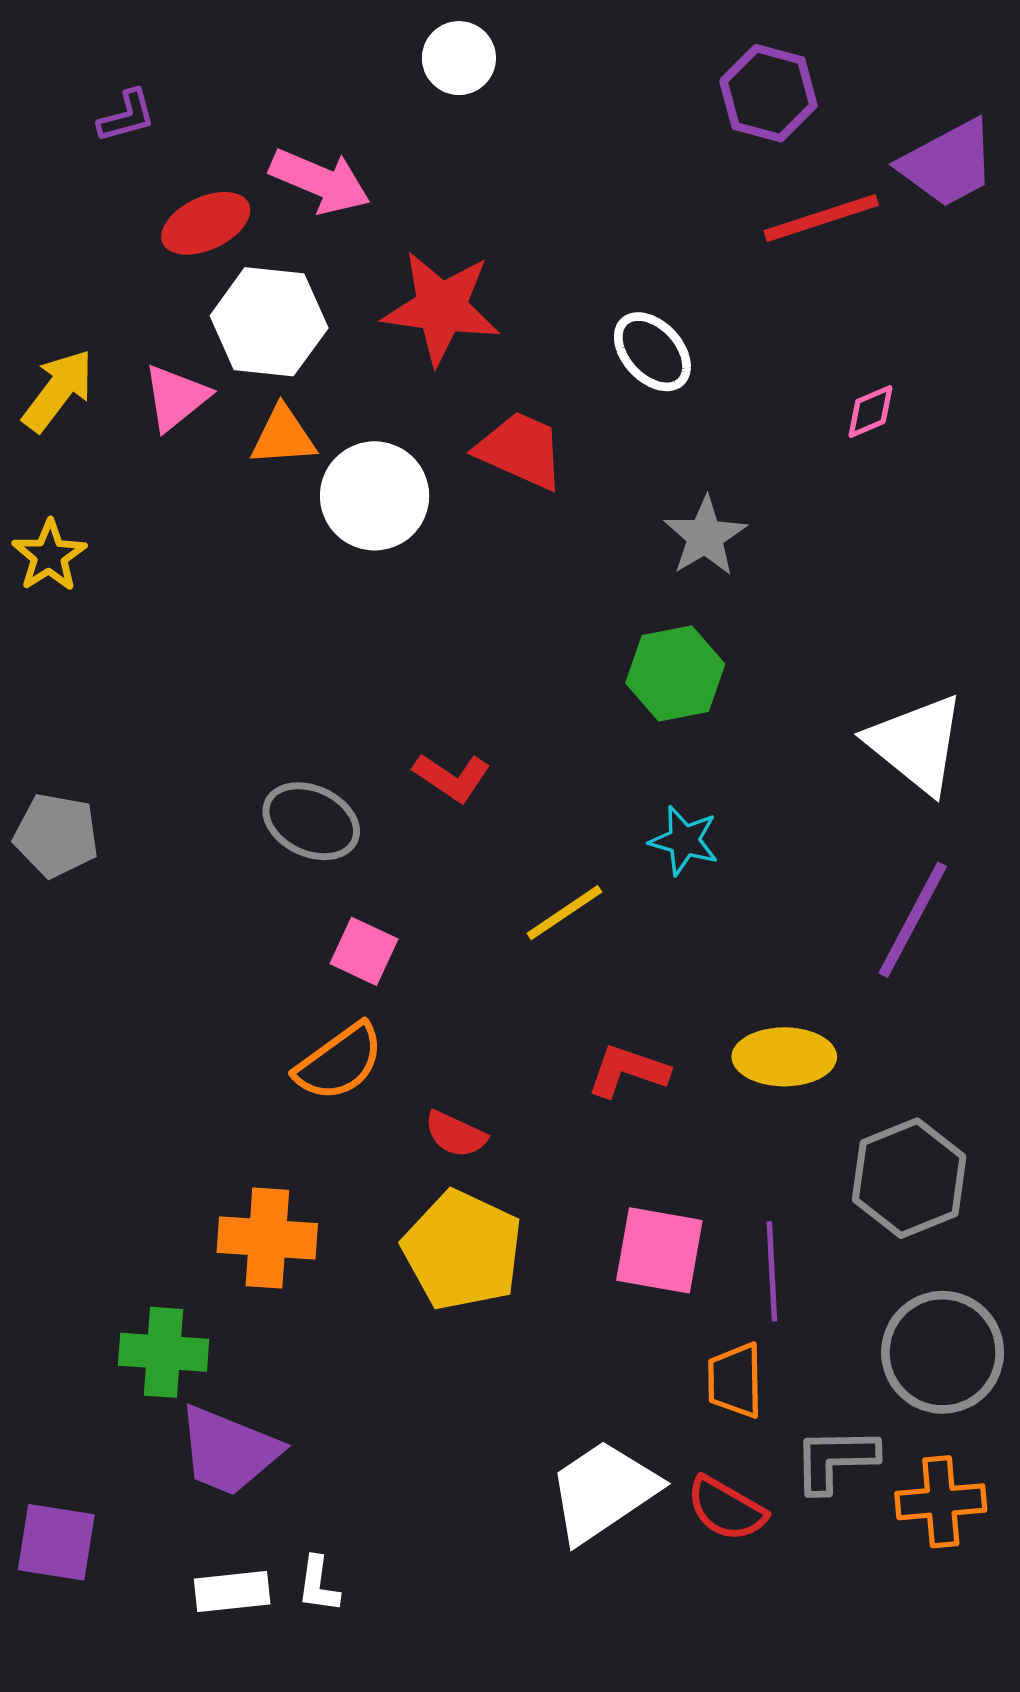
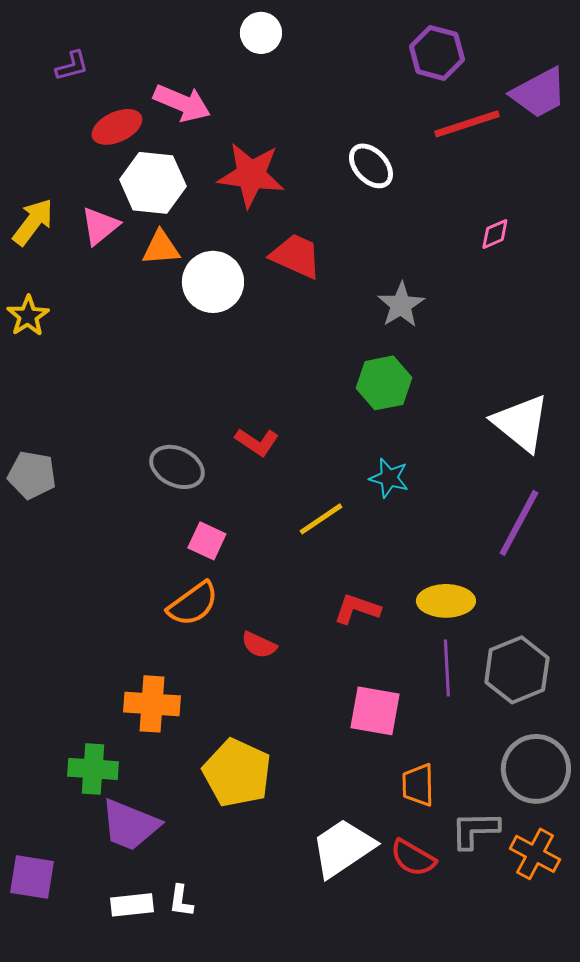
white ellipse: (652, 352) -> (371, 166), moved
yellow pentagon: (462, 1250) -> (237, 773), moved
purple line: (772, 1271) -> (447, 668), moved
orange cross: (941, 1502) -> (535, 854), turned 33

